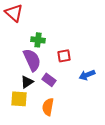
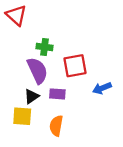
red square: (64, 56) -> (75, 66), size x1.5
purple rectangle: (49, 80) -> (57, 94), turned -32

